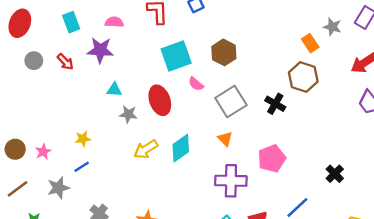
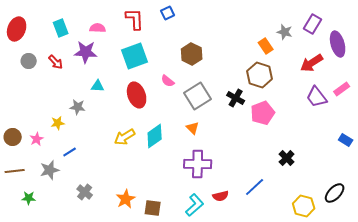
cyan square: (176, 56) -> (135, 56), moved
gray star: (128, 114) -> (78, 107), moved
yellow star: (83, 139) -> (58, 123), moved
pink pentagon: (272, 159) -> (263, 113), moved
brown line: (17, 189) -> (15, 171), turned 30

